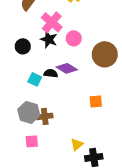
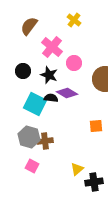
black star: (49, 39) -> (49, 75), moved
cyan square: (35, 79) -> (35, 104), size x1.6
pink square: (32, 141) -> (32, 166), turned 32

